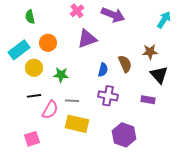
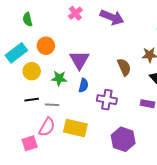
purple triangle: (87, 39) -> (79, 60), moved, turned -40
blue semicircle: (103, 70) -> (83, 85), moved
gray line: (72, 101) -> (52, 105), moved
pink semicircle: (50, 110) -> (47, 127), moved

